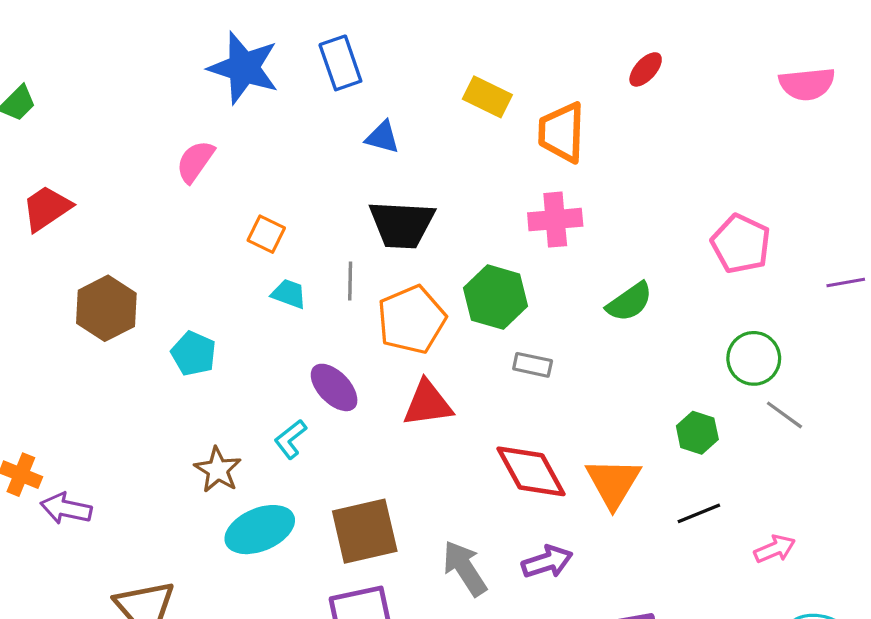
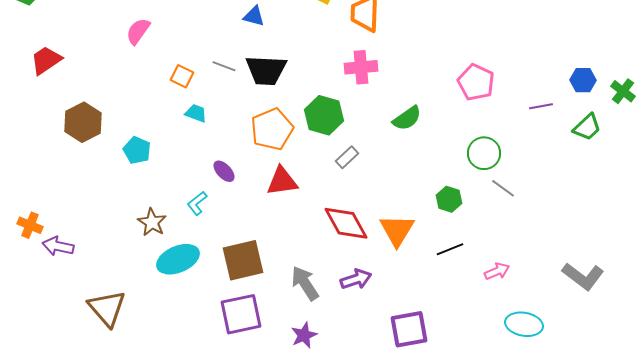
gray line: (350, 281) -> (224, 66), moved, turned -70
gray rectangle: (533, 365) -> (347, 157), turned -55
purple ellipse: (334, 387) -> (224, 171), size x0.7

